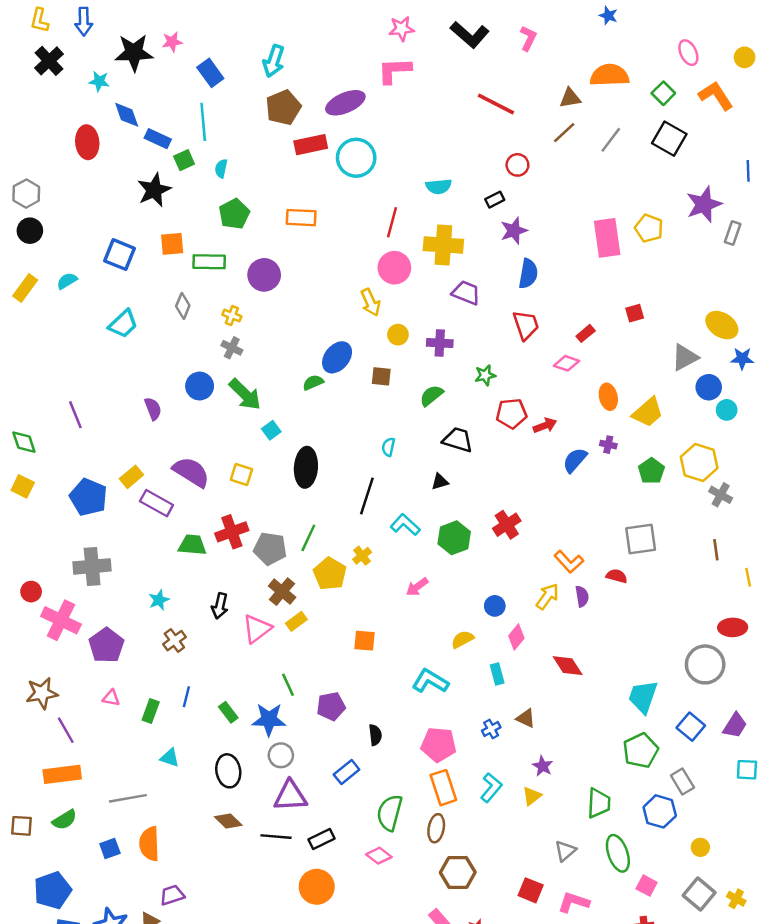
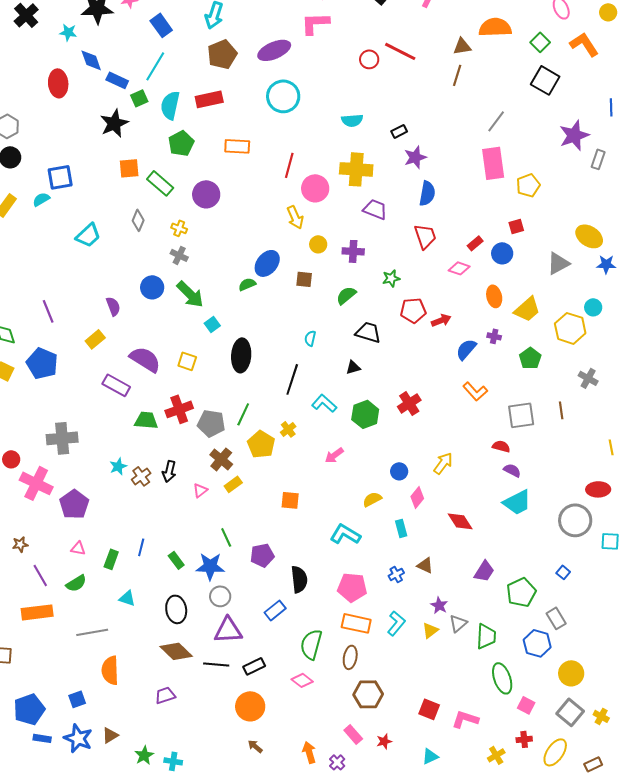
cyan line: (203, 122) -> (155, 66), turned 36
brown line: (564, 133) -> (457, 75), turned -30
gray line: (611, 140) -> (496, 121), moved
red rectangle: (311, 145) -> (209, 99), moved
red circle: (517, 165) -> (369, 59), moved
cyan semicircle: (221, 169) -> (170, 105), size x1.8
red line: (392, 222) -> (289, 165), moved
yellow pentagon: (649, 228) -> (528, 185), moved, turned 30
blue square: (120, 255) -> (60, 177), moved, turned -32
green rectangle: (209, 262) -> (160, 183), turned 40
blue circle: (709, 387) -> (502, 253), moved
yellow hexagon: (699, 463) -> (570, 328), moved
yellow rectangle: (131, 477) -> (95, 339), moved
blue pentagon: (88, 497) -> (42, 363), moved
brown line: (716, 550) -> (561, 410), moved
orange L-shape: (569, 562) -> (475, 391), moved
purple semicircle: (582, 596) -> (512, 470), moved, turned -54
pink triangle: (257, 629) -> (200, 490), size x0.6
brown cross: (174, 641) -> (141, 476), moved
brown star: (42, 693) -> (20, 544), size x0.6
cyan trapezoid: (643, 697) -> (517, 502), moved, turned -136
purple trapezoid: (735, 725) -> (484, 571), moved
blue square: (691, 727) -> (563, 572), size x0.6
black semicircle: (375, 735) -> (299, 579), size x1.5
cyan square: (747, 770) -> (610, 541), moved
orange rectangle: (443, 788) -> (356, 623), turned -60
green semicircle: (65, 820) -> (76, 583), moved
brown diamond: (228, 821) -> (176, 651), size x1.4
yellow circle: (700, 847) -> (571, 673), size x1.6
blue square: (110, 849) -> (77, 699), moved
gray triangle: (565, 851) -> (458, 623), moved
purple trapezoid: (172, 895) -> (165, 695), moved

